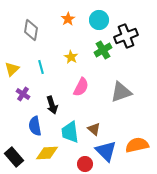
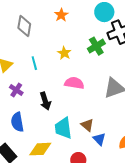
cyan circle: (99, 20) -> (104, 12), moved
pink semicircle: (81, 87) -> (74, 83), turned -108
blue semicircle: (35, 126) -> (17, 122), moved
blue triangle: (106, 151) -> (99, 139), moved, size x0.6

